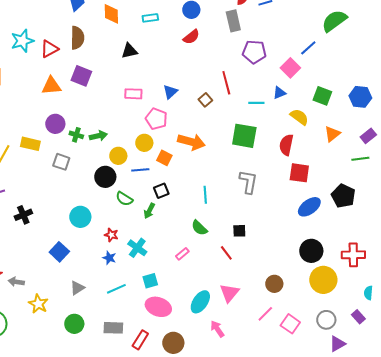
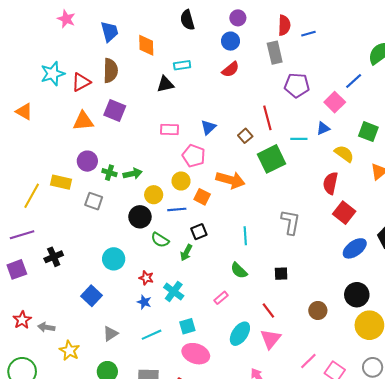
cyan rectangle: (150, 18) -> (182, 65), moved
green square: (244, 136) -> (272, 159), moved, turned -36
red square: (299, 173) -> (344, 213), turned 30
red line: (226, 253) -> (268, 310), moved
brown circle: (274, 284) -> (318, 310), moved
cyan ellipse: (200, 302) -> (240, 334), moved

